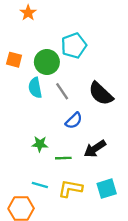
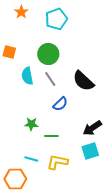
cyan pentagon: (74, 46) -> (56, 19), moved
green circle: (47, 62) -> (48, 54), moved
black arrow: (95, 149) -> (92, 128), moved
cyan square: (107, 189) -> (90, 151), moved

